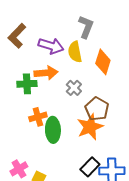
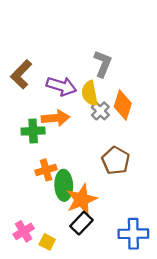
gray cross: (74, 88) -> (100, 111), moved
orange star: (90, 127) -> (81, 199), moved
black rectangle: (90, 167) -> (81, 223), moved

